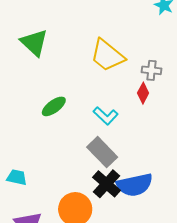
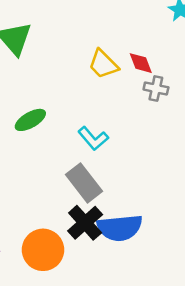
yellow trapezoid: (107, 55) -> (103, 64), size x0.7
red diamond: (143, 93) -> (141, 63), moved, turned -55

